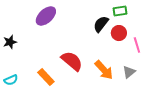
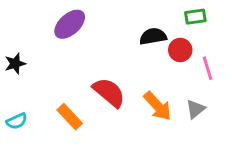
green rectangle: (120, 11) -> (195, 17), moved
black semicircle: (101, 24) -> (153, 36), turned 42

